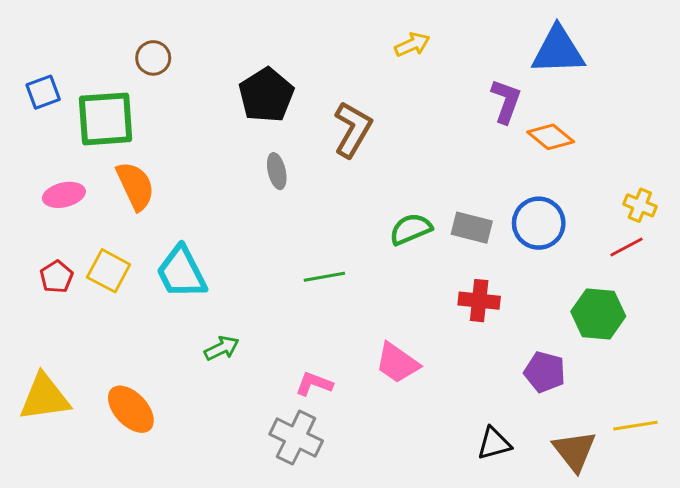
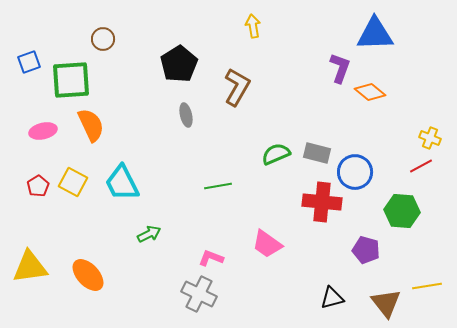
yellow arrow: (412, 45) -> (253, 26), moved, turned -75
blue circle: (539, 223) -> (355, 172), moved
red cross: (479, 301) -> (322, 202), size x1.4

